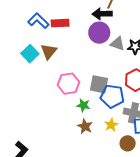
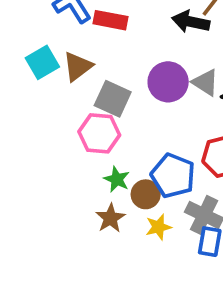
purple circle: (99, 33) -> (168, 82), moved
gray square: (99, 84) -> (113, 99), moved
brown circle: (128, 143) -> (146, 194), moved

